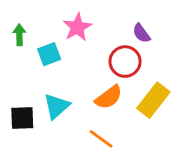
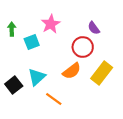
black square: (22, 118) -> (14, 85), turned -36
orange line: (101, 139) -> (54, 99), moved

